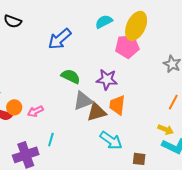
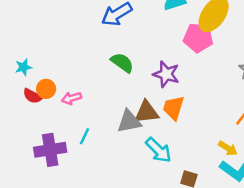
gray triangle: (83, 101) -> (129, 121), moved

